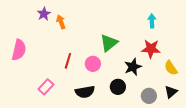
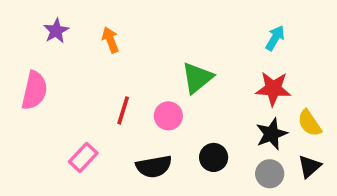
purple star: (44, 14) -> (56, 31), moved
cyan arrow: (152, 21) -> (275, 38), turned 32
black star: (133, 67) -> (271, 134), moved

